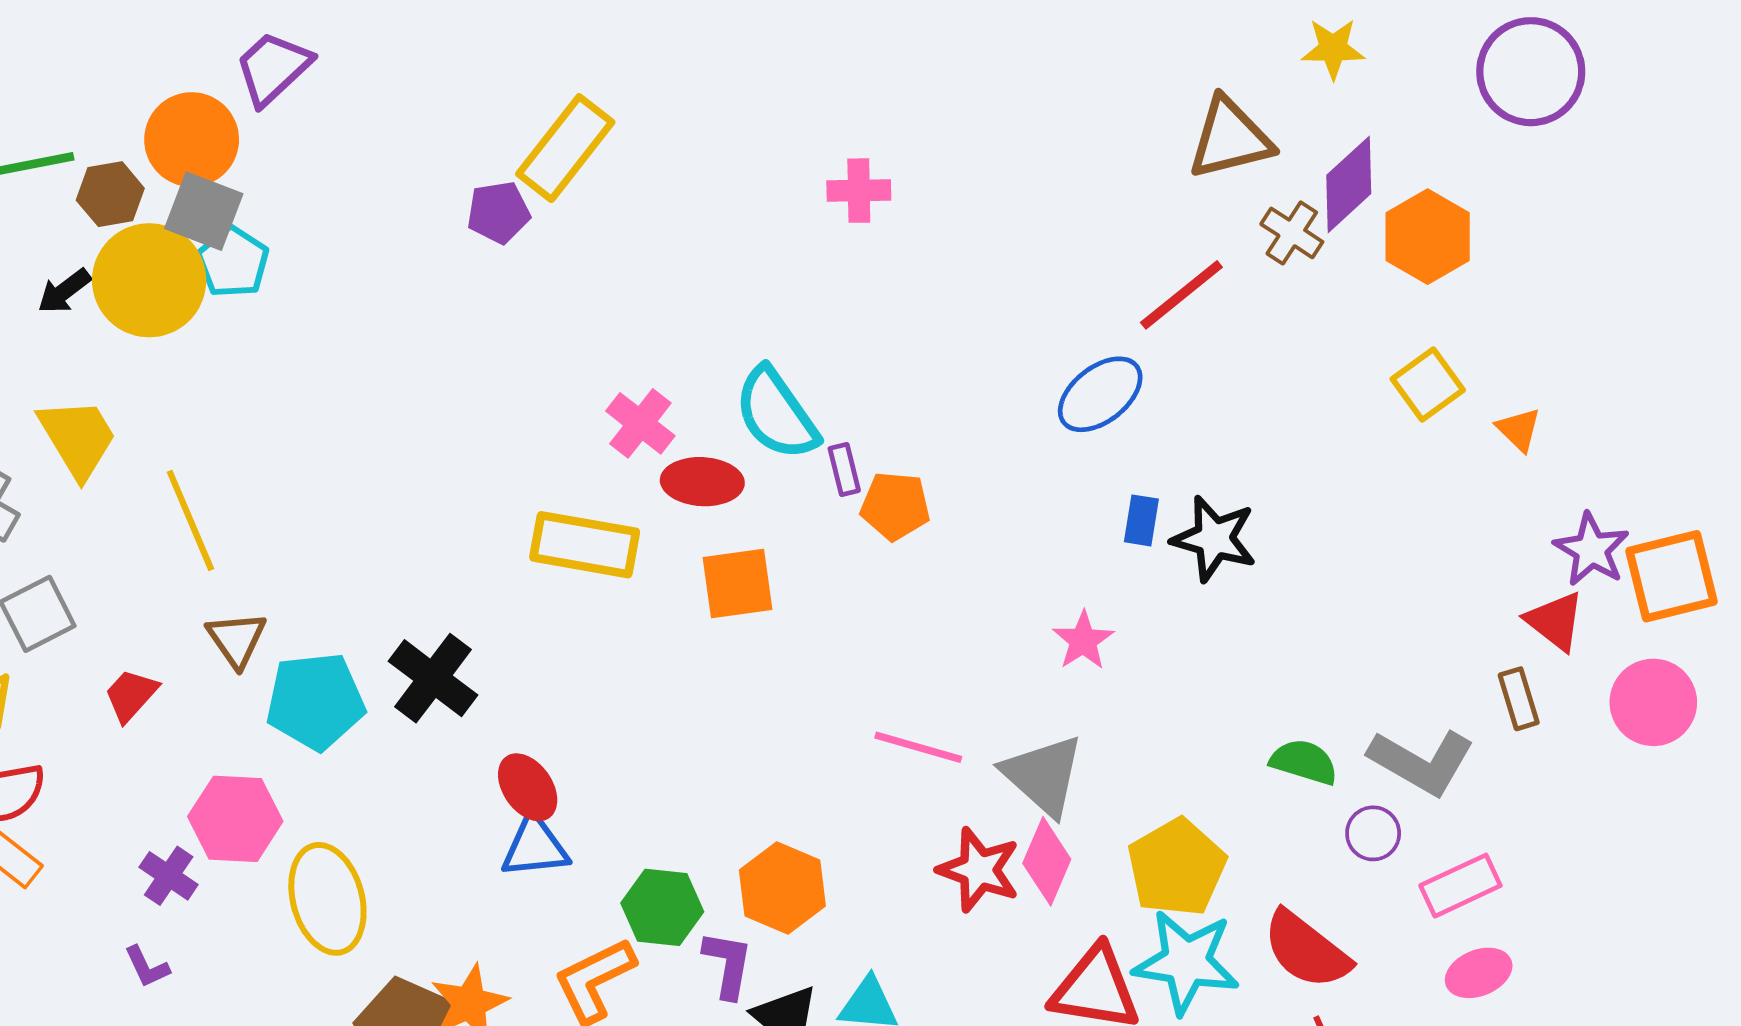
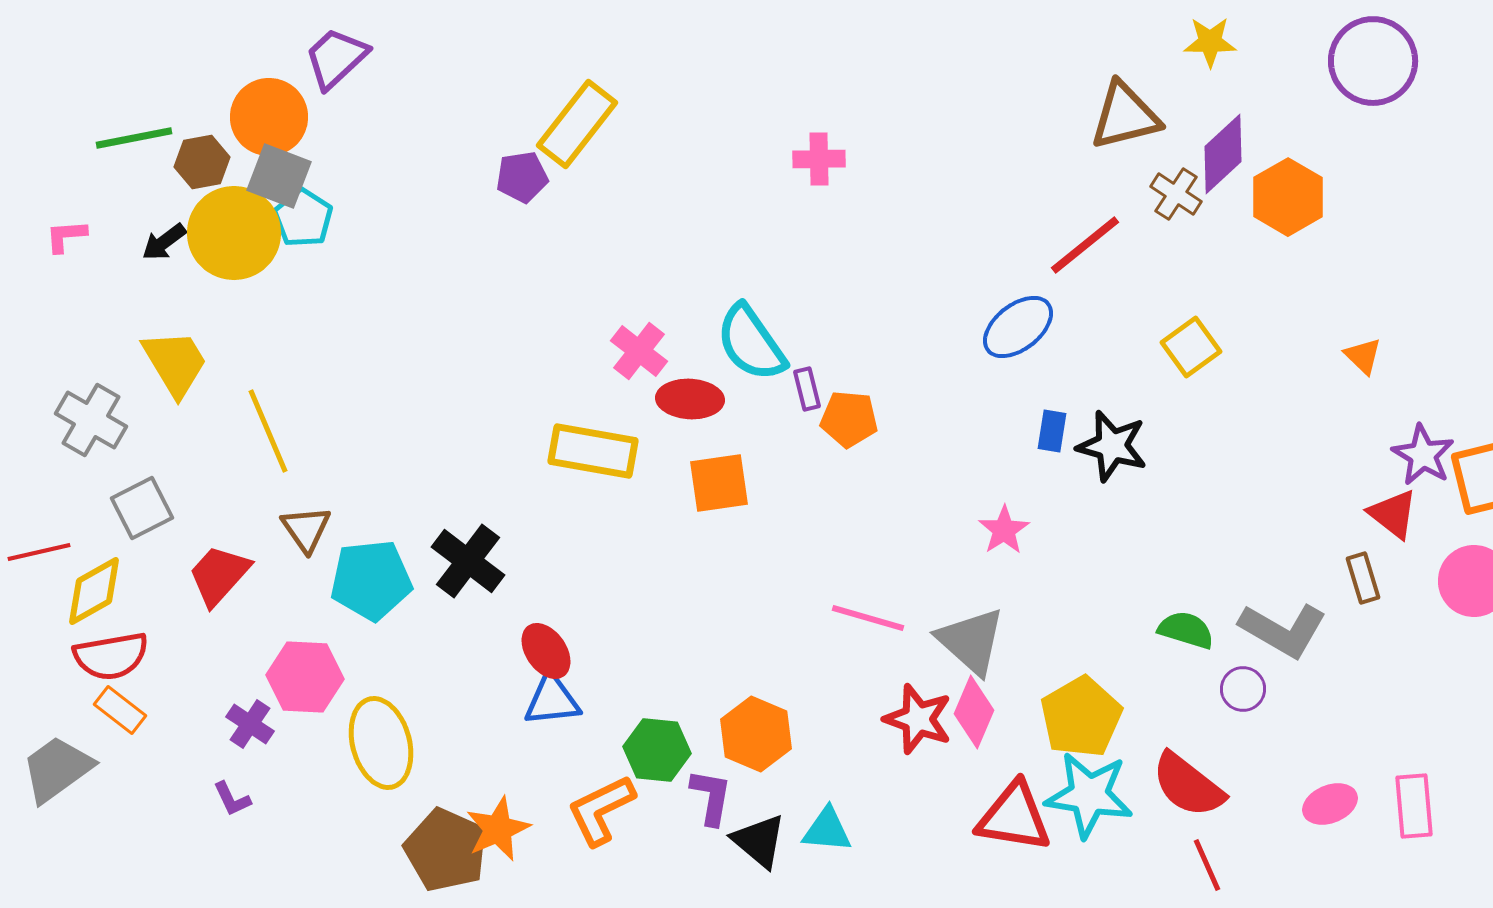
yellow square: (1428, 385) -> (1191, 347), moved
red trapezoid: (131, 695) -> (219, 575), size x1.4
pink rectangle: (1460, 886) -> (1414, 806), moved, turned -70

